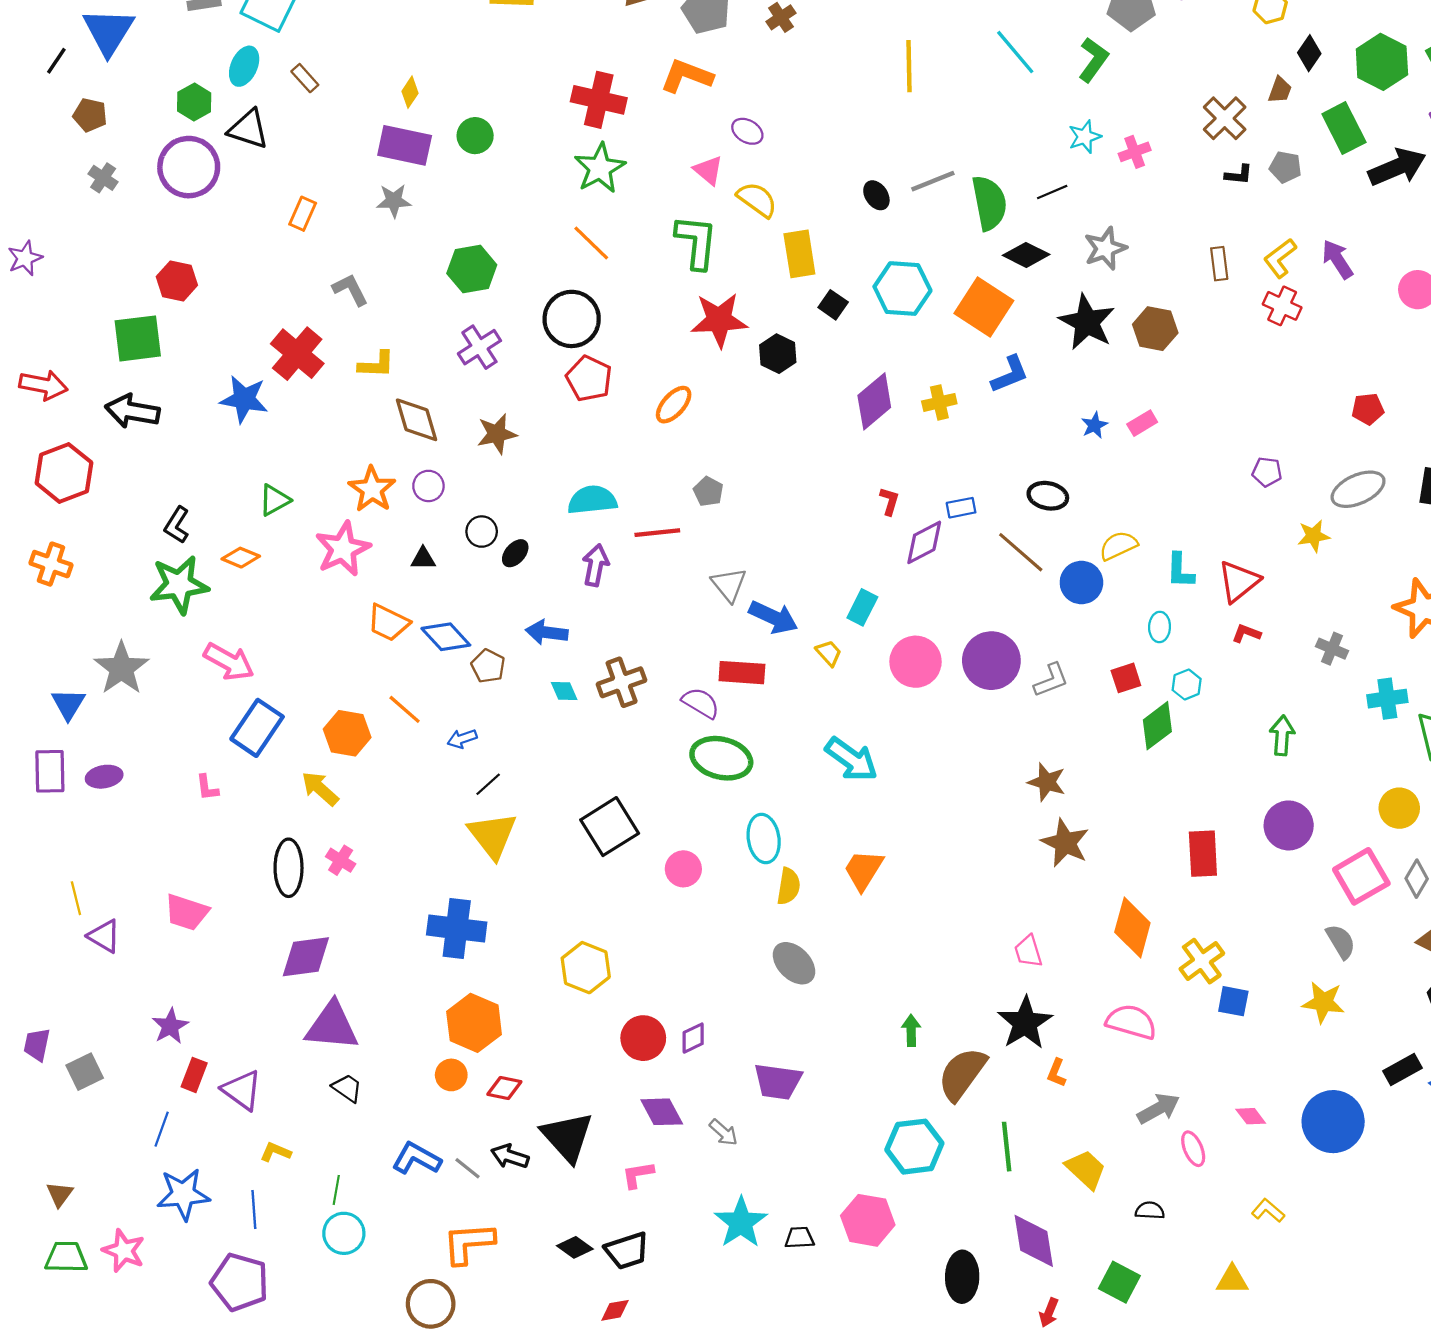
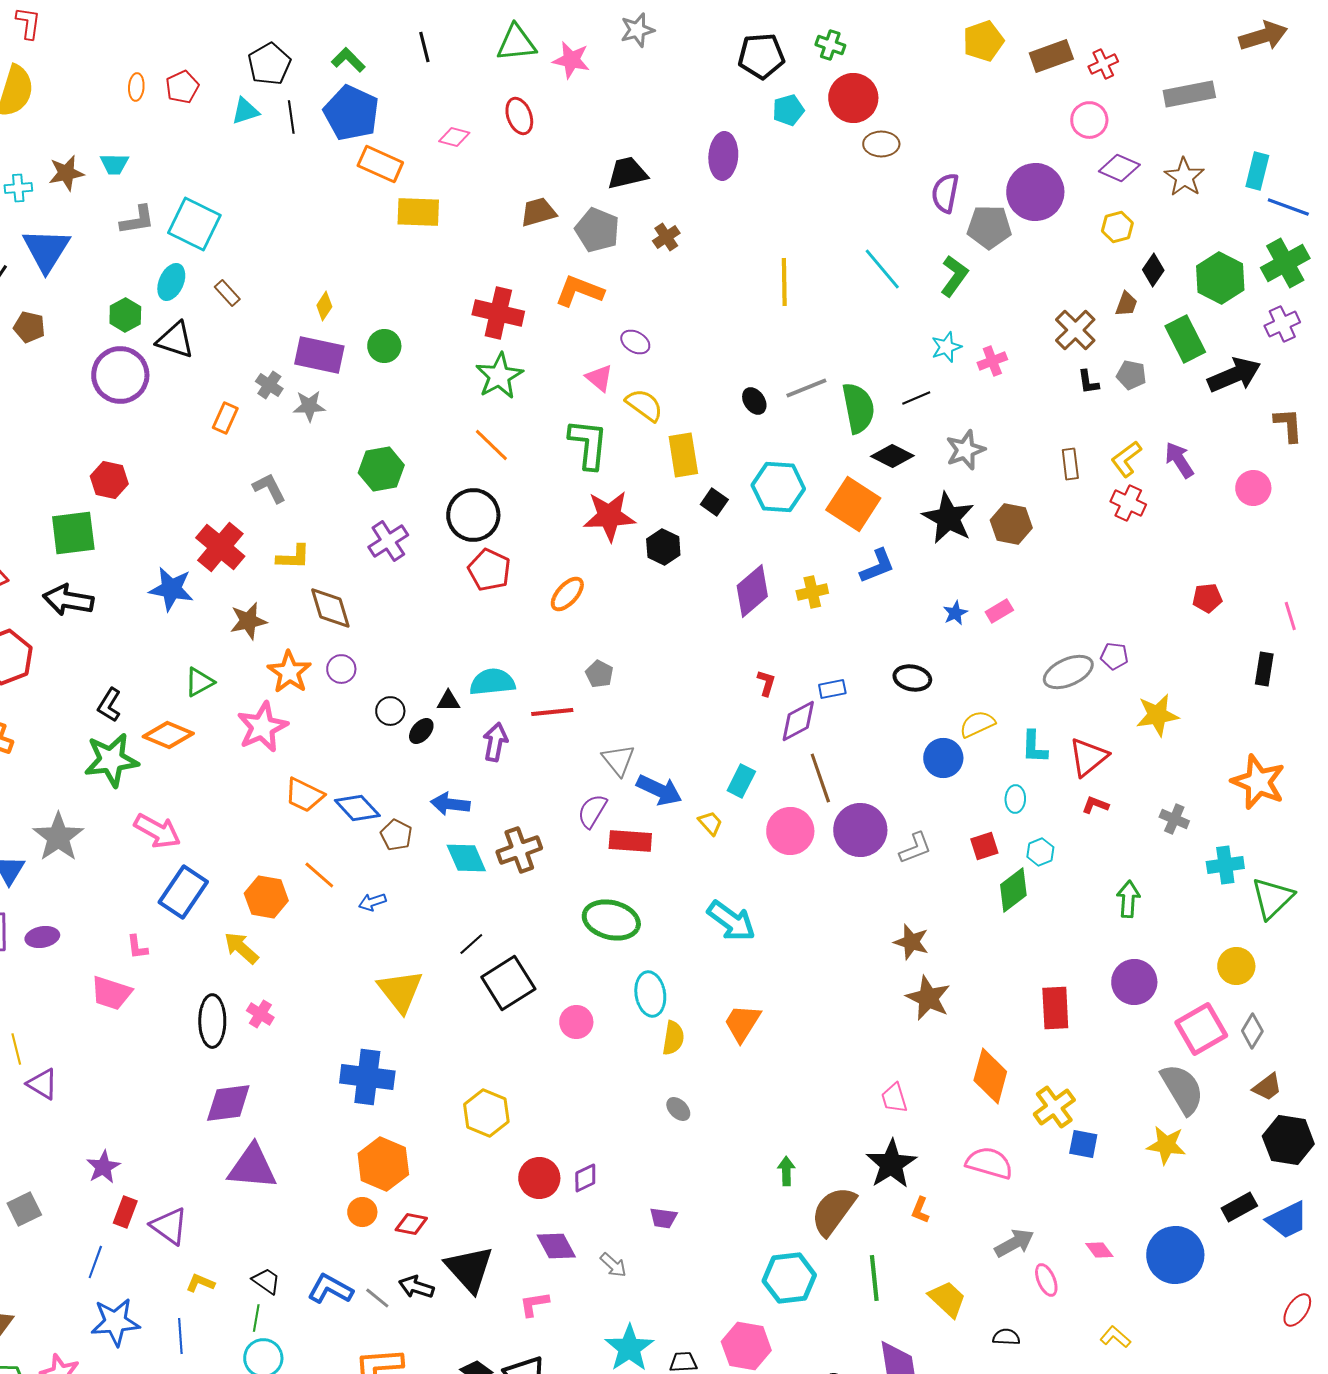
black L-shape: (1239, 175) -> (1088, 382), turned 76
gray cross: (103, 178) -> (269, 385), moved
brown star: (497, 434) -> (248, 621), moved
gray ellipse: (1358, 489) -> (1068, 672), moved
yellow star: (1314, 536) -> (1157, 715), size x1.4
brown line: (1021, 552) -> (820, 778), moved, turned 30
orange diamond: (241, 558) -> (168, 735), size x1.4
black triangle: (423, 559) -> (448, 701), moved
cyan diamond: (564, 691) -> (466, 858), size x1.6
purple semicircle: (701, 703) -> (592, 811), moved, turned -90
black line: (488, 784) -> (471, 944), moved
pink trapezoid: (187, 912) -> (111, 993), moved
gray semicircle: (1341, 942) -> (1182, 1089), size x1.6
gray ellipse: (794, 963) -> (678, 1109), size x0.6
purple trapezoid: (778, 1081) -> (663, 1218), size x0.6
black trapezoid: (347, 1088) -> (266, 1281), moved

